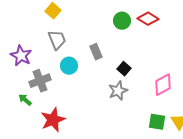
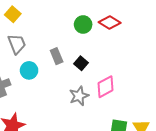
black square: (124, 69) -> (81, 63), moved
pink diamond: (163, 85) -> (106, 87), moved

